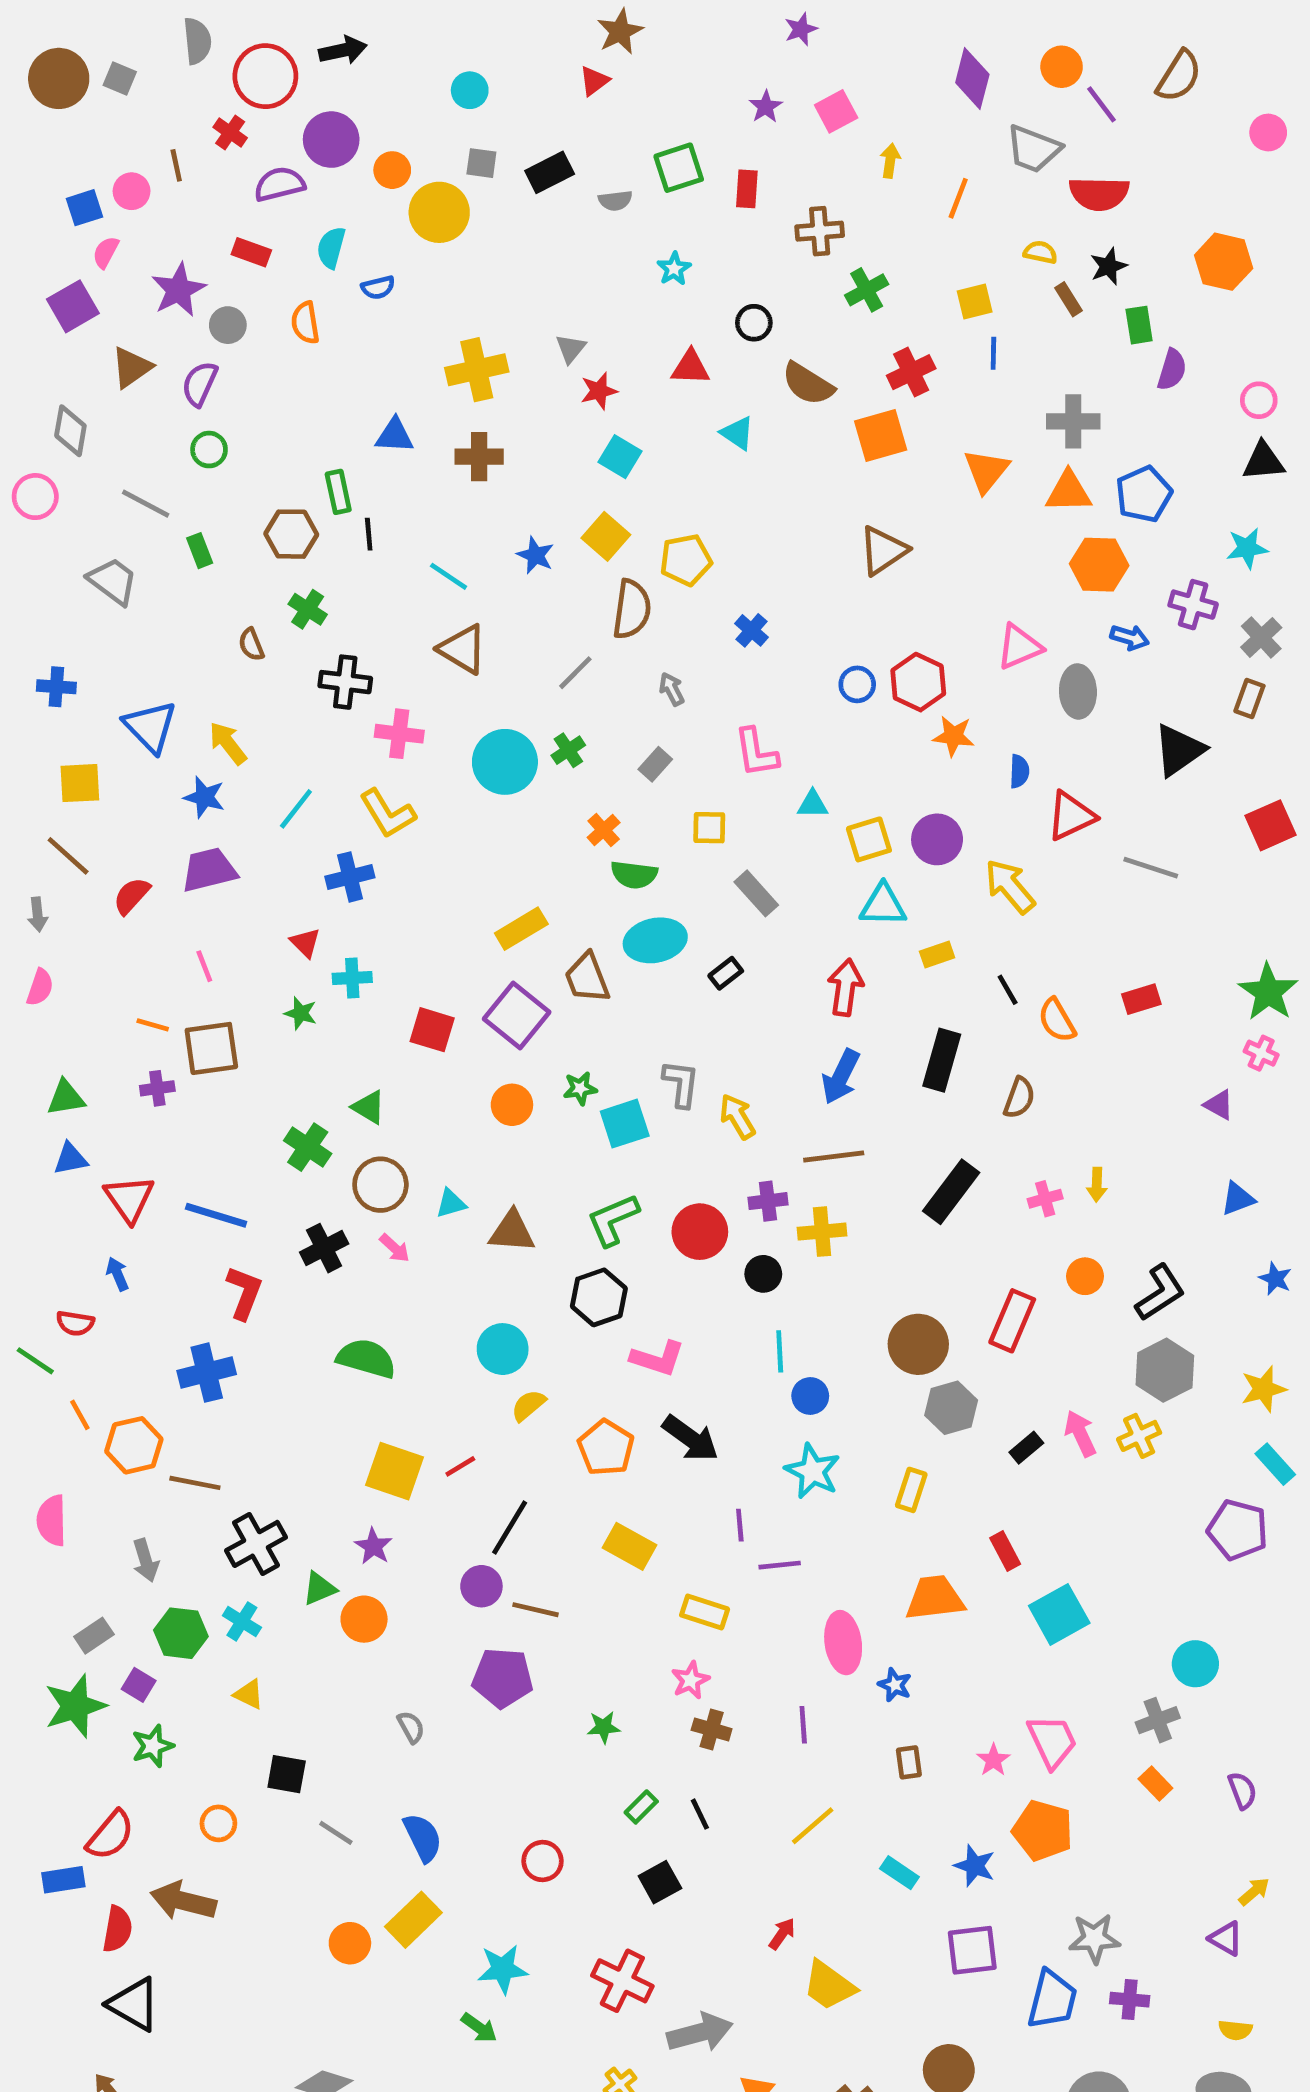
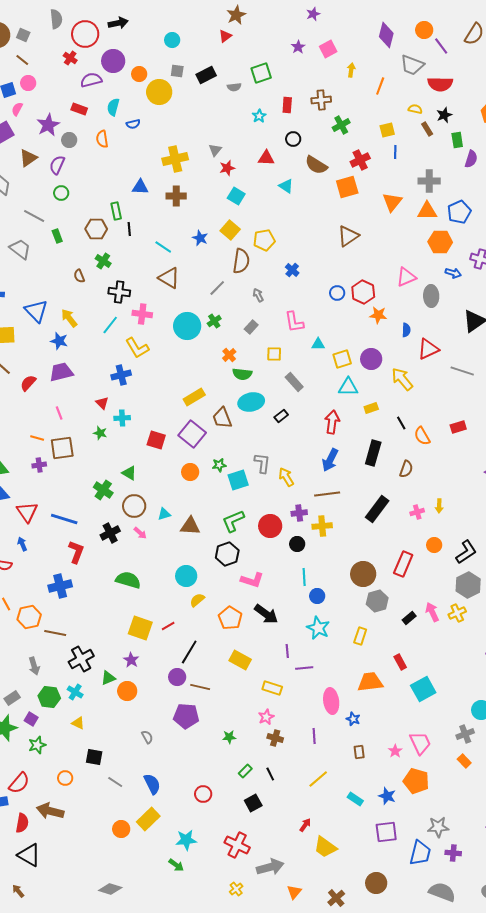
brown line: (176, 165) -> (22, 60), moved, turned -40
red rectangle: (747, 189) -> (287, 105), moved
cyan line: (296, 809) -> (110, 325), moved

